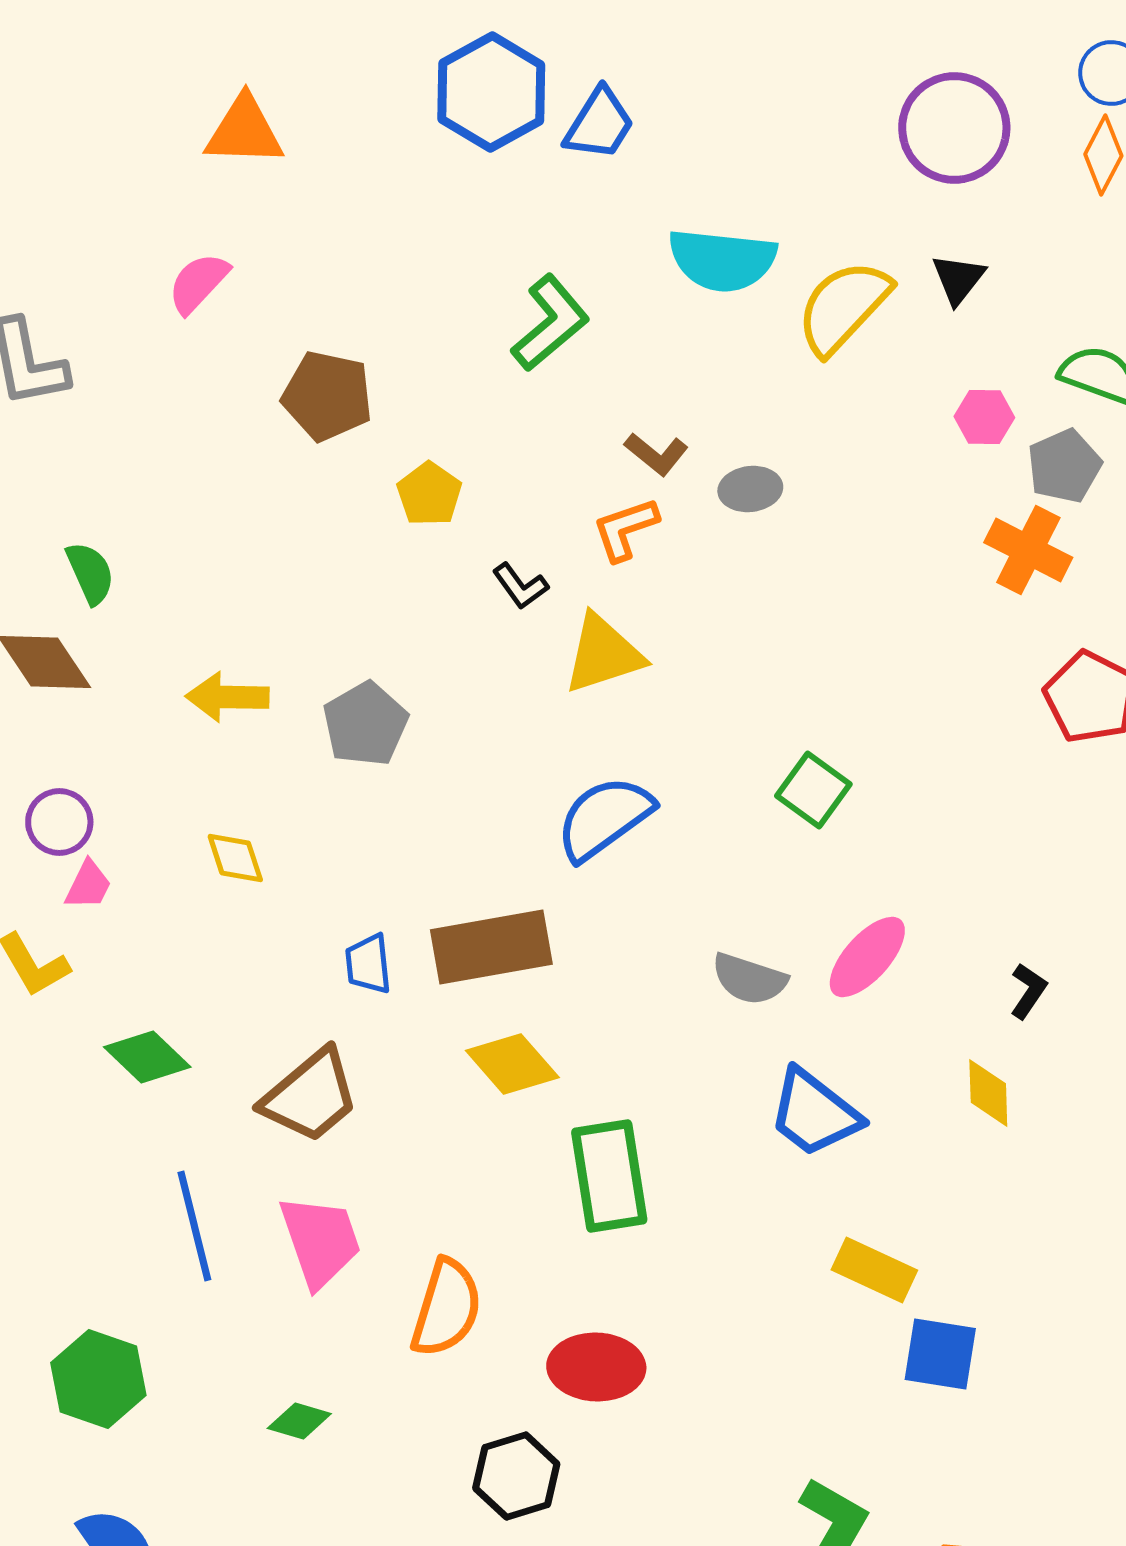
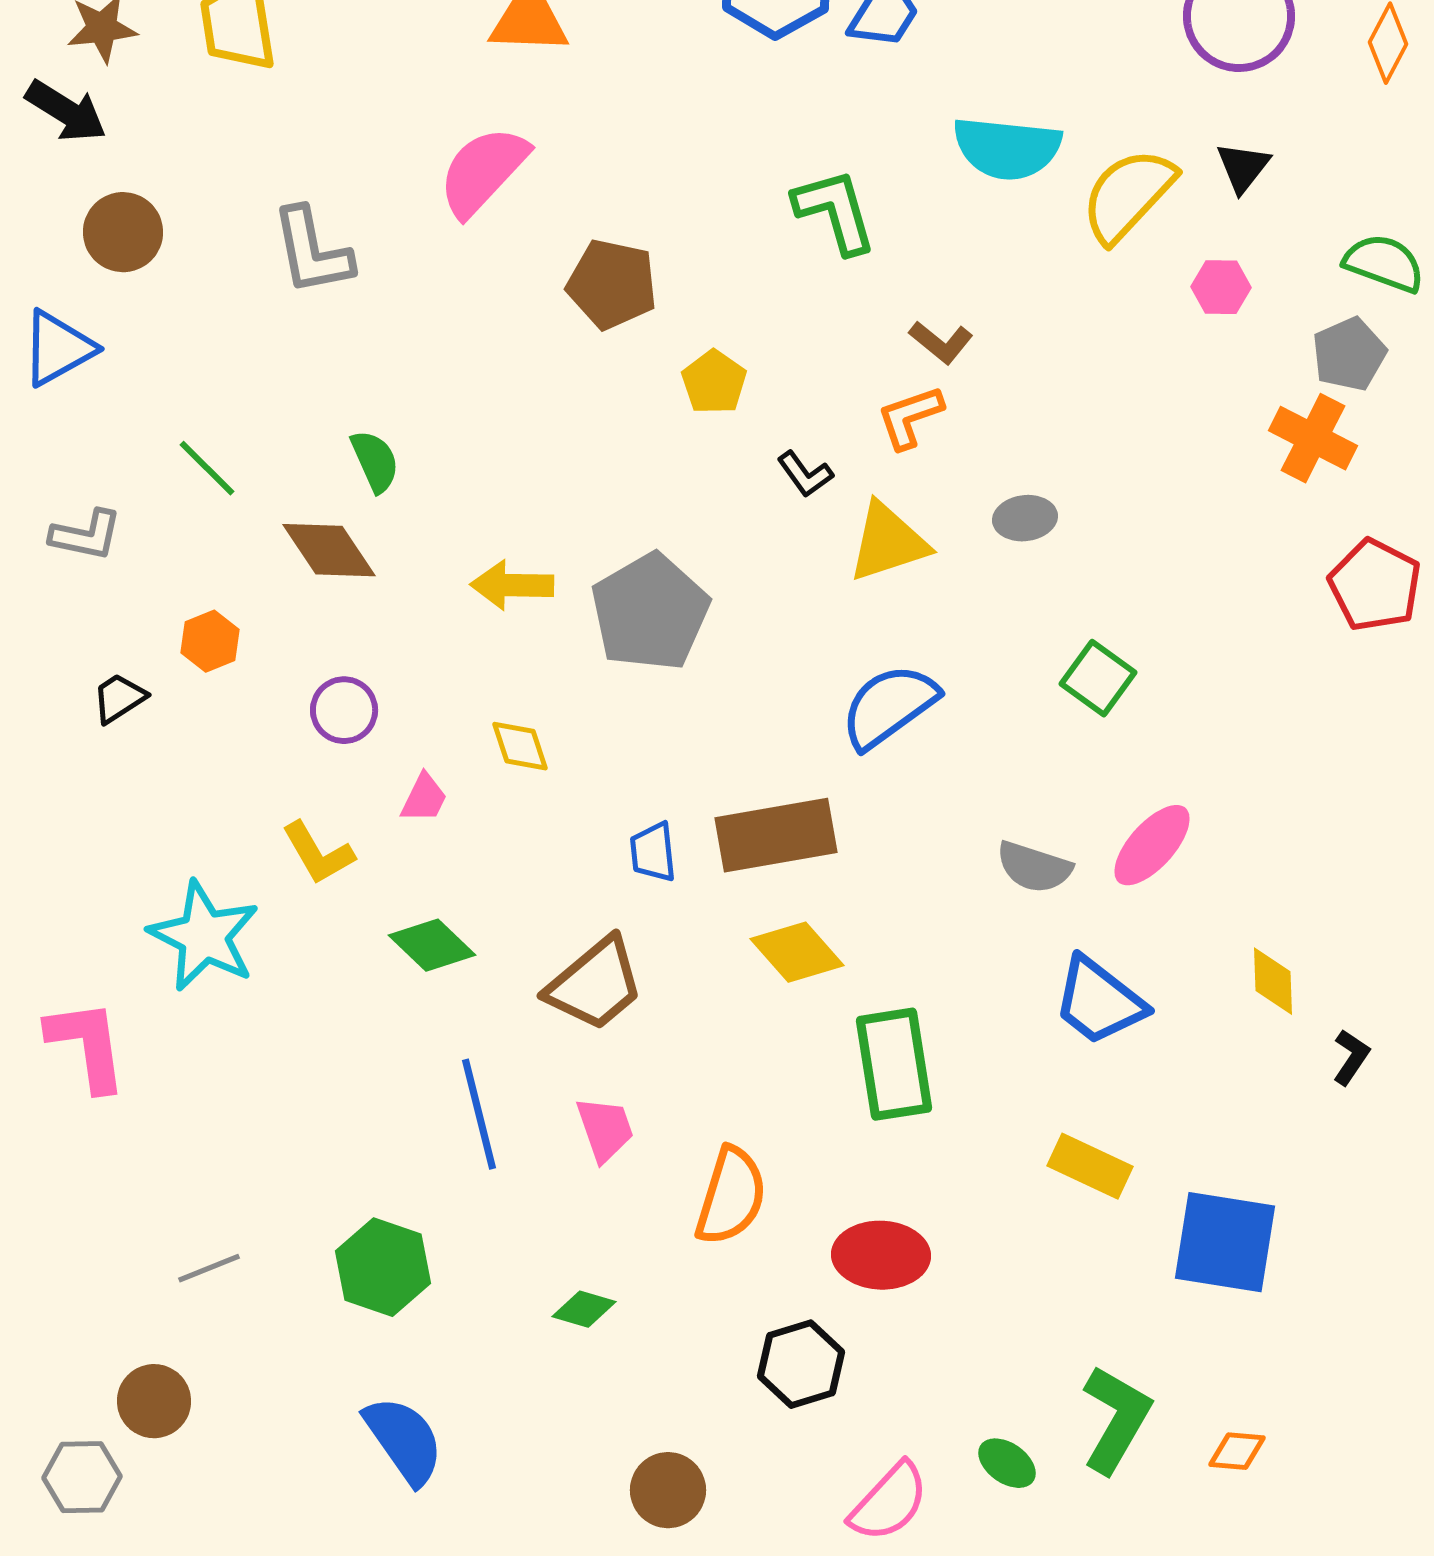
pink semicircle: (198, 283) -> (483, 171), size x1.5
green L-shape: (550, 323) -> (835, 211), turned -66
pink hexagon: (984, 417) -> (1221, 287), moved
gray ellipse: (750, 489) -> (1025, 518), moved
gray pentagon: (365, 724) -> (650, 612), size x1.4
pink trapezoid: (88, 885) -> (424, 798), moved
black L-shape: (1028, 991) -> (1351, 1057), moved
pink trapezoid: (320, 1241) -> (605, 1129), size x0.7
yellow rectangle: (874, 1270) -> (1090, 1166), moved
blue square: (940, 1354) -> (1225, 1242), size x1.4

